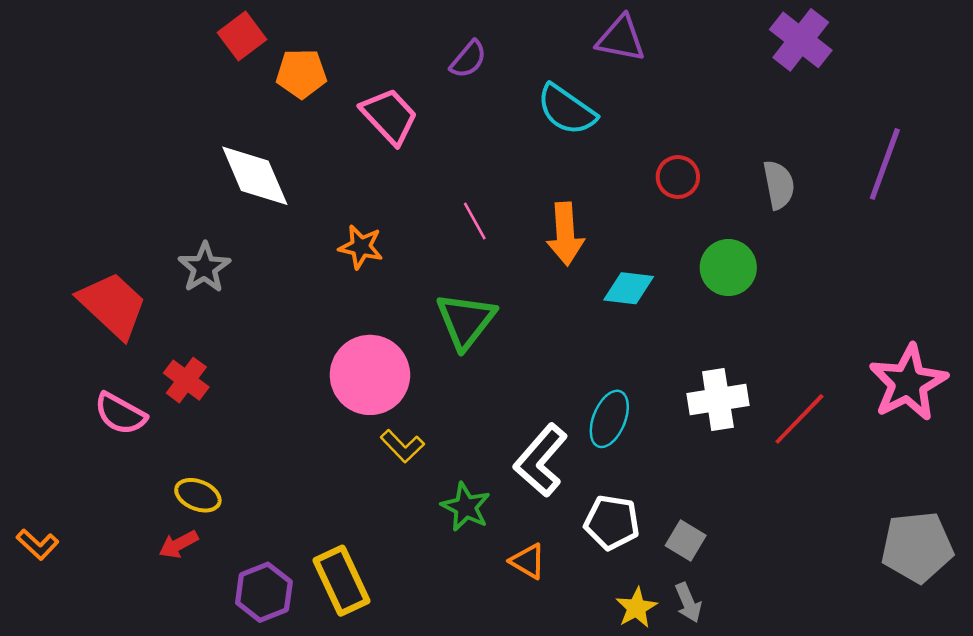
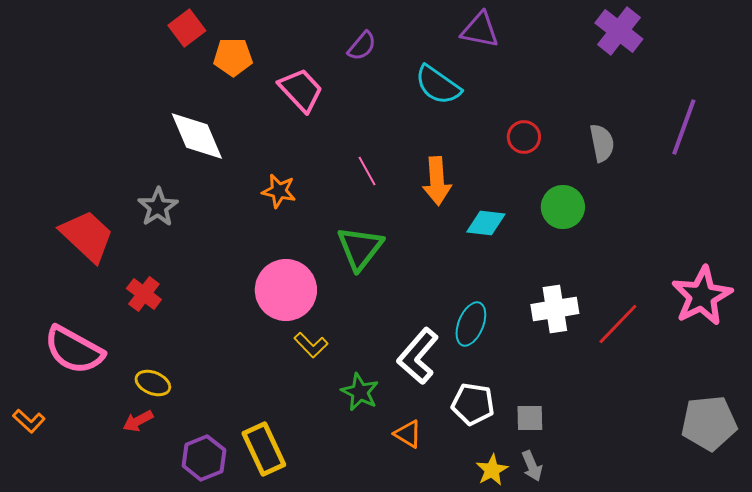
pink semicircle: (120, 414) -> (74, 350), moved, size x1.5
gray square: (686, 540) -> (530, 418), turned -32

